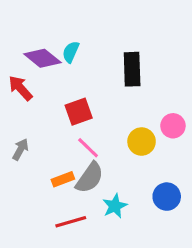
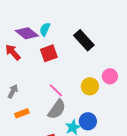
black rectangle: (132, 69) -> (84, 40), turned -40
red square: (79, 112) -> (49, 53), moved
orange rectangle: (63, 179) -> (22, 113), moved
blue circle: (167, 197) -> (88, 121), moved

